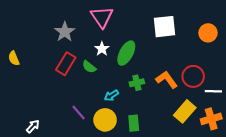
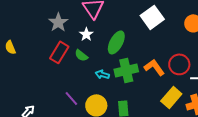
white square: (164, 27) -> (152, 17), turned -30
white star: (102, 49) -> (86, 34), moved
green cross: (137, 83) -> (126, 70), size x1.6
cyan arrow: (111, 96) -> (102, 74), moved, turned 48

